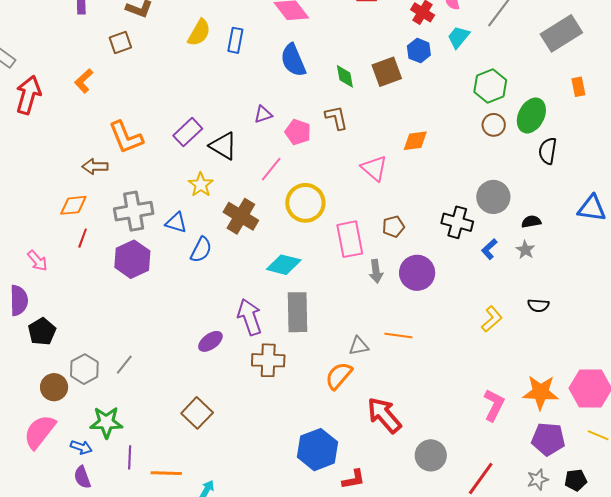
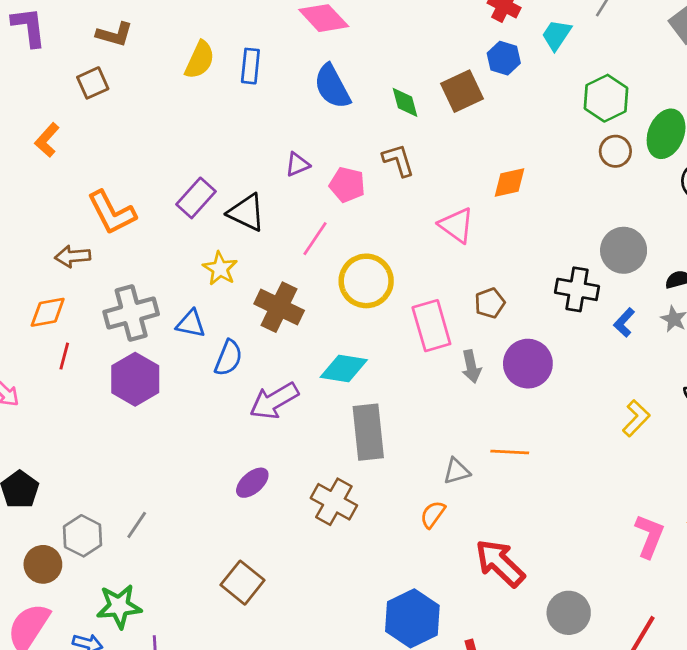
purple arrow: (250, 317) -> (274, 401), moved, turned -96
brown cross: (268, 360) -> (334, 502), turned 32
orange semicircle: (339, 376) -> (433, 514), size x0.7

